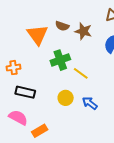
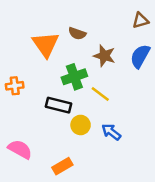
brown star: (83, 31) -> (104, 56), moved
black rectangle: (25, 92) -> (58, 105), moved
orange rectangle: (40, 131) -> (62, 166), moved

